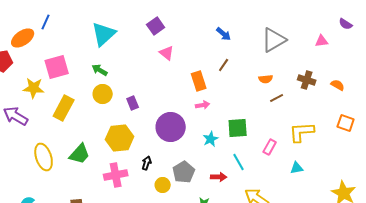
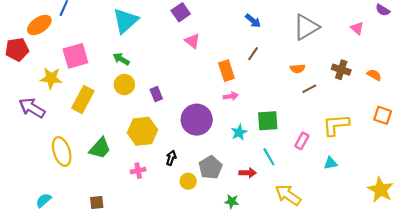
pink triangle: (322, 41) -> (357, 28), turned 48
pink cross: (116, 175) -> (138, 171), size x0.6

